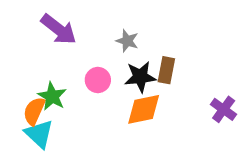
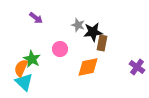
purple arrow: (59, 29) -> (36, 18), size x0.6
black star: (140, 77) -> (93, 32), moved

